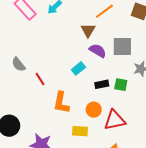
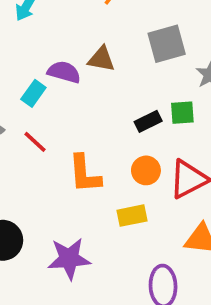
brown triangle: (88, 30) -> (101, 59), moved, turned -35
purple semicircle: (98, 51) -> (64, 72), moved
cyan rectangle: (78, 68) -> (33, 93), moved

